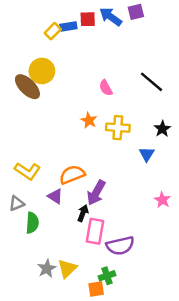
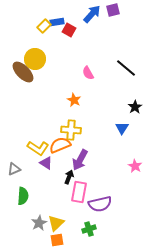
blue arrow: (111, 17) -> (92, 14), turned 96
red square: (88, 19) -> (69, 30), moved, turned 32
yellow cross: (118, 128) -> (71, 130), moved
yellow L-shape: (27, 171) -> (38, 148), moved
green semicircle: (32, 223) -> (23, 196), moved
orange square: (96, 289) -> (57, 240), moved

